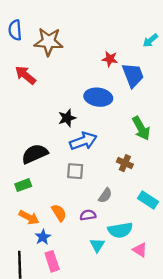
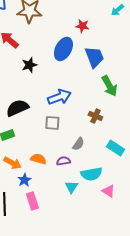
blue trapezoid: (133, 75) -> (94, 57), moved
blue ellipse: (98, 97) -> (63, 49), moved, turned -70
black star: (67, 118) -> (29, 65), moved
orange semicircle: (59, 213) -> (38, 159), turned -42

